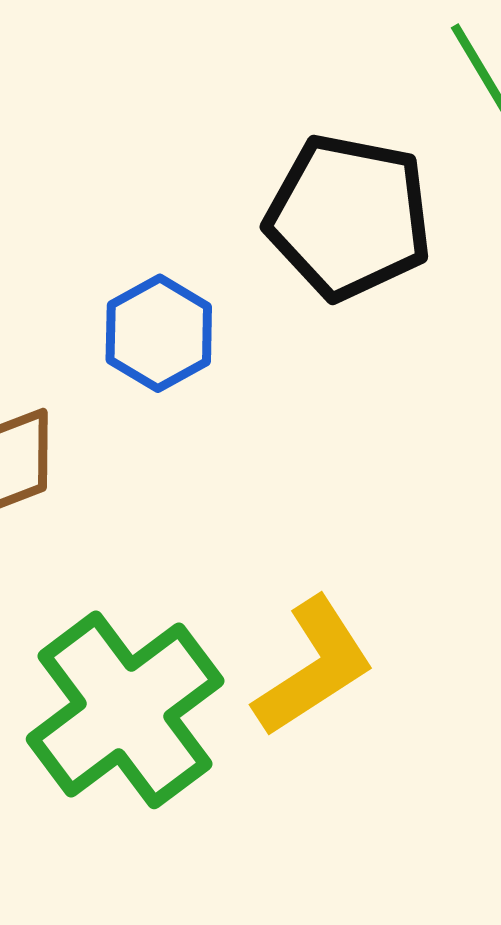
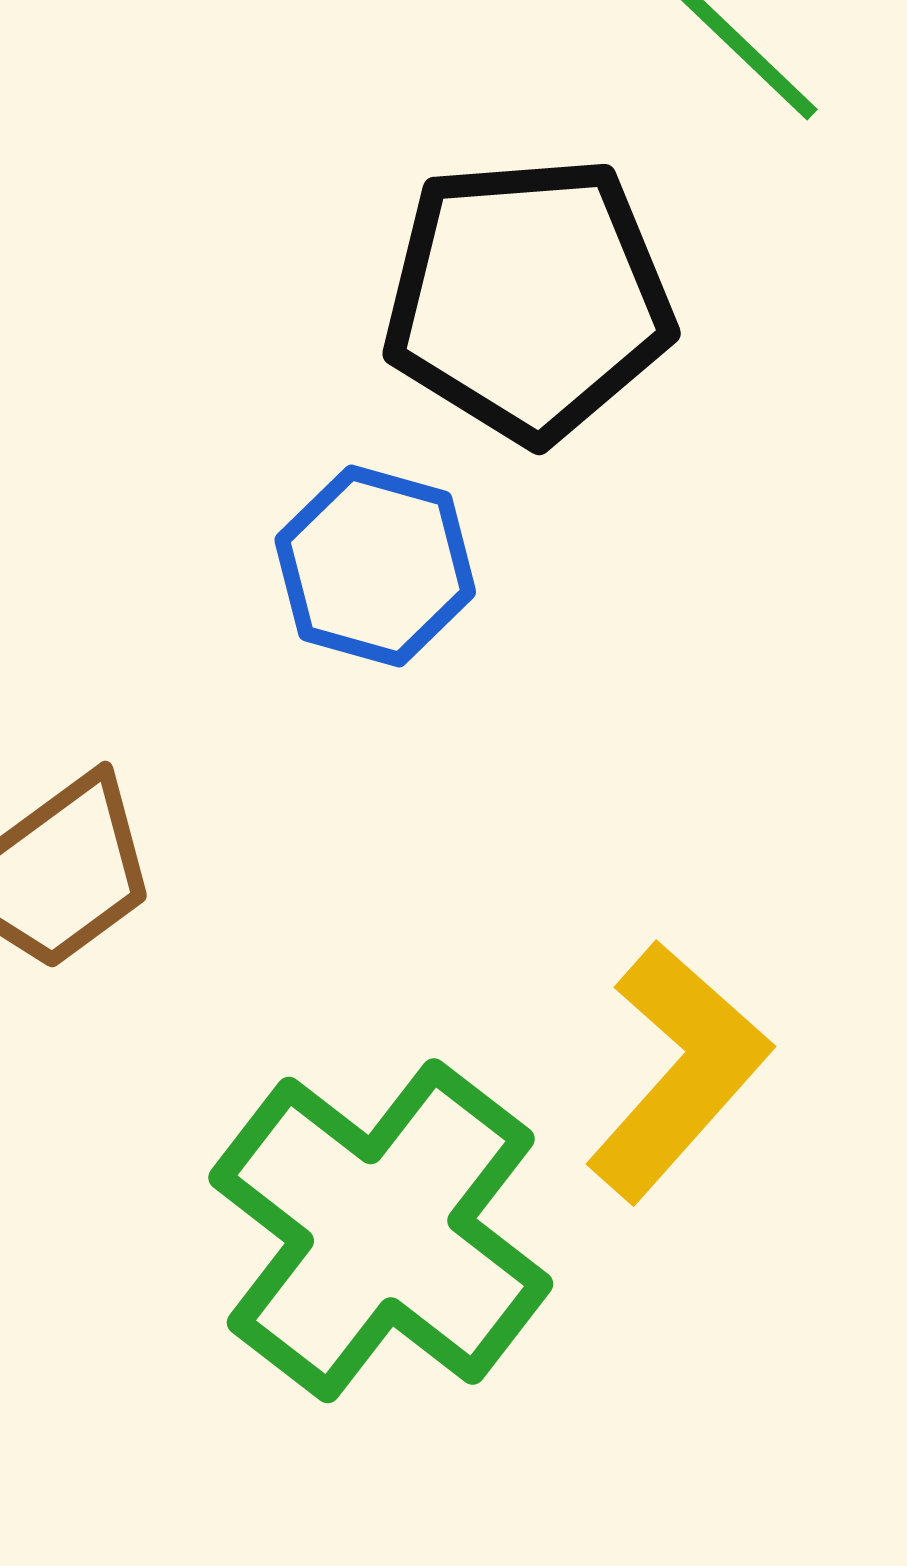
blue hexagon: (159, 333) -> (375, 566), moved

